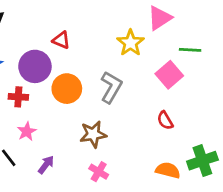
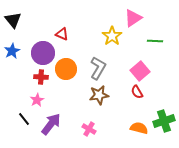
pink square: (169, 75) -> (140, 71), moved
red cross: (18, 97) -> (41, 77), moved
brown star: (93, 134) -> (99, 95), moved
purple arrow: (46, 165) -> (51, 124), size x1.6

